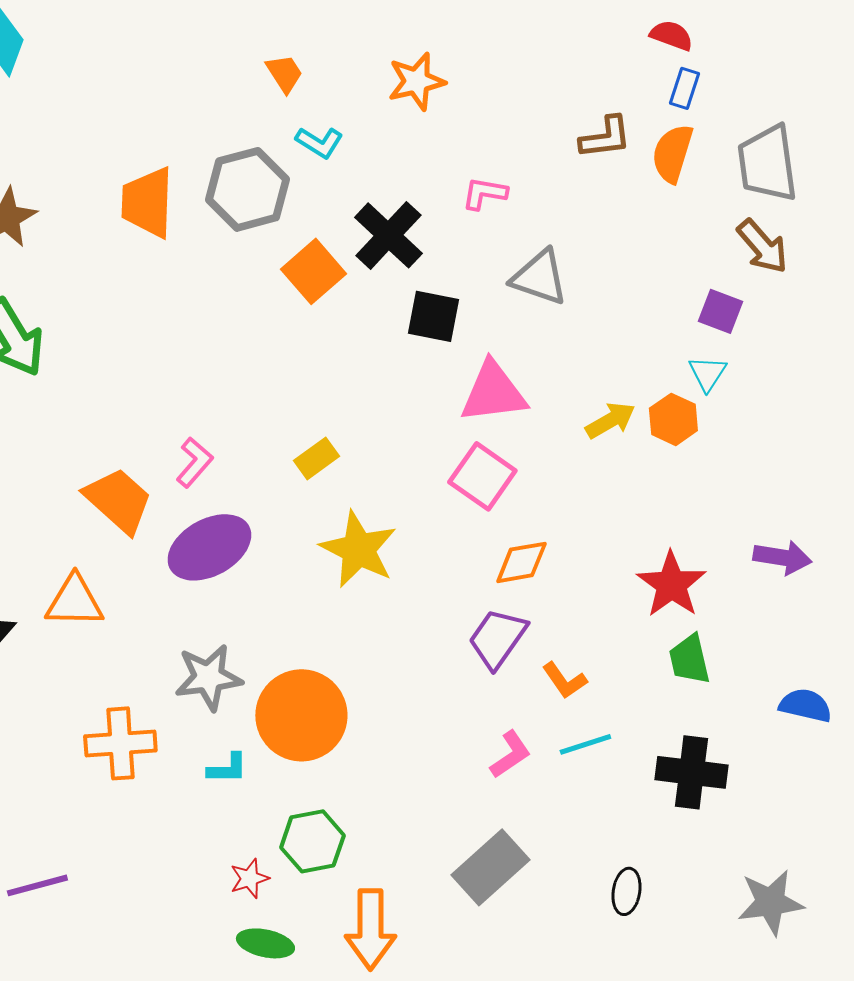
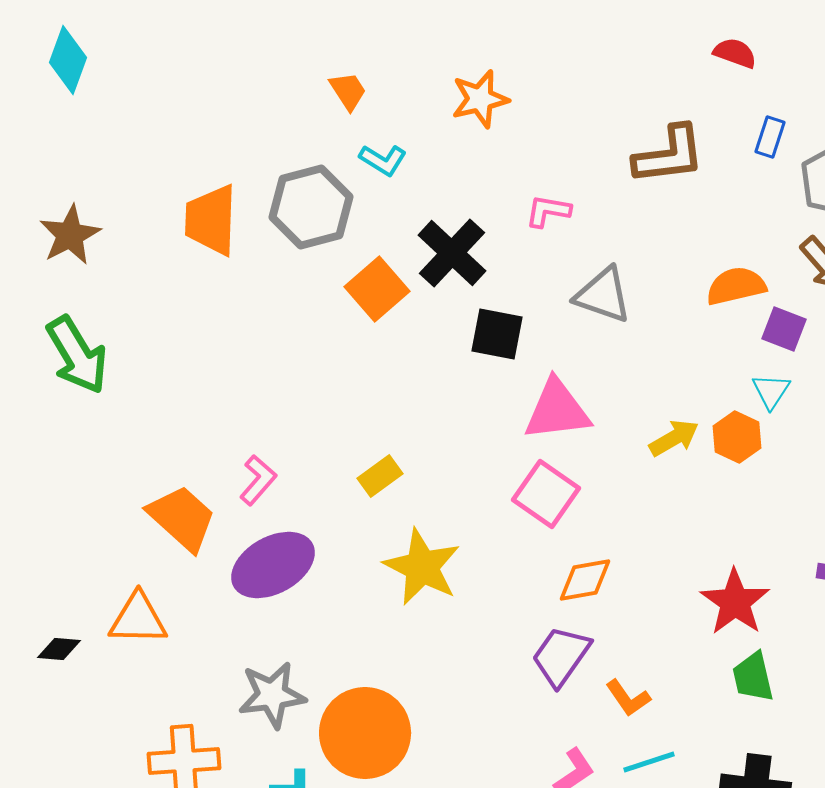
blue rectangle: (684, 88) -> (770, 137), moved
brown L-shape: (605, 137) -> (669, 155), size x1.4
orange semicircle: (672, 153) -> (736, 286), moved, turned 60

